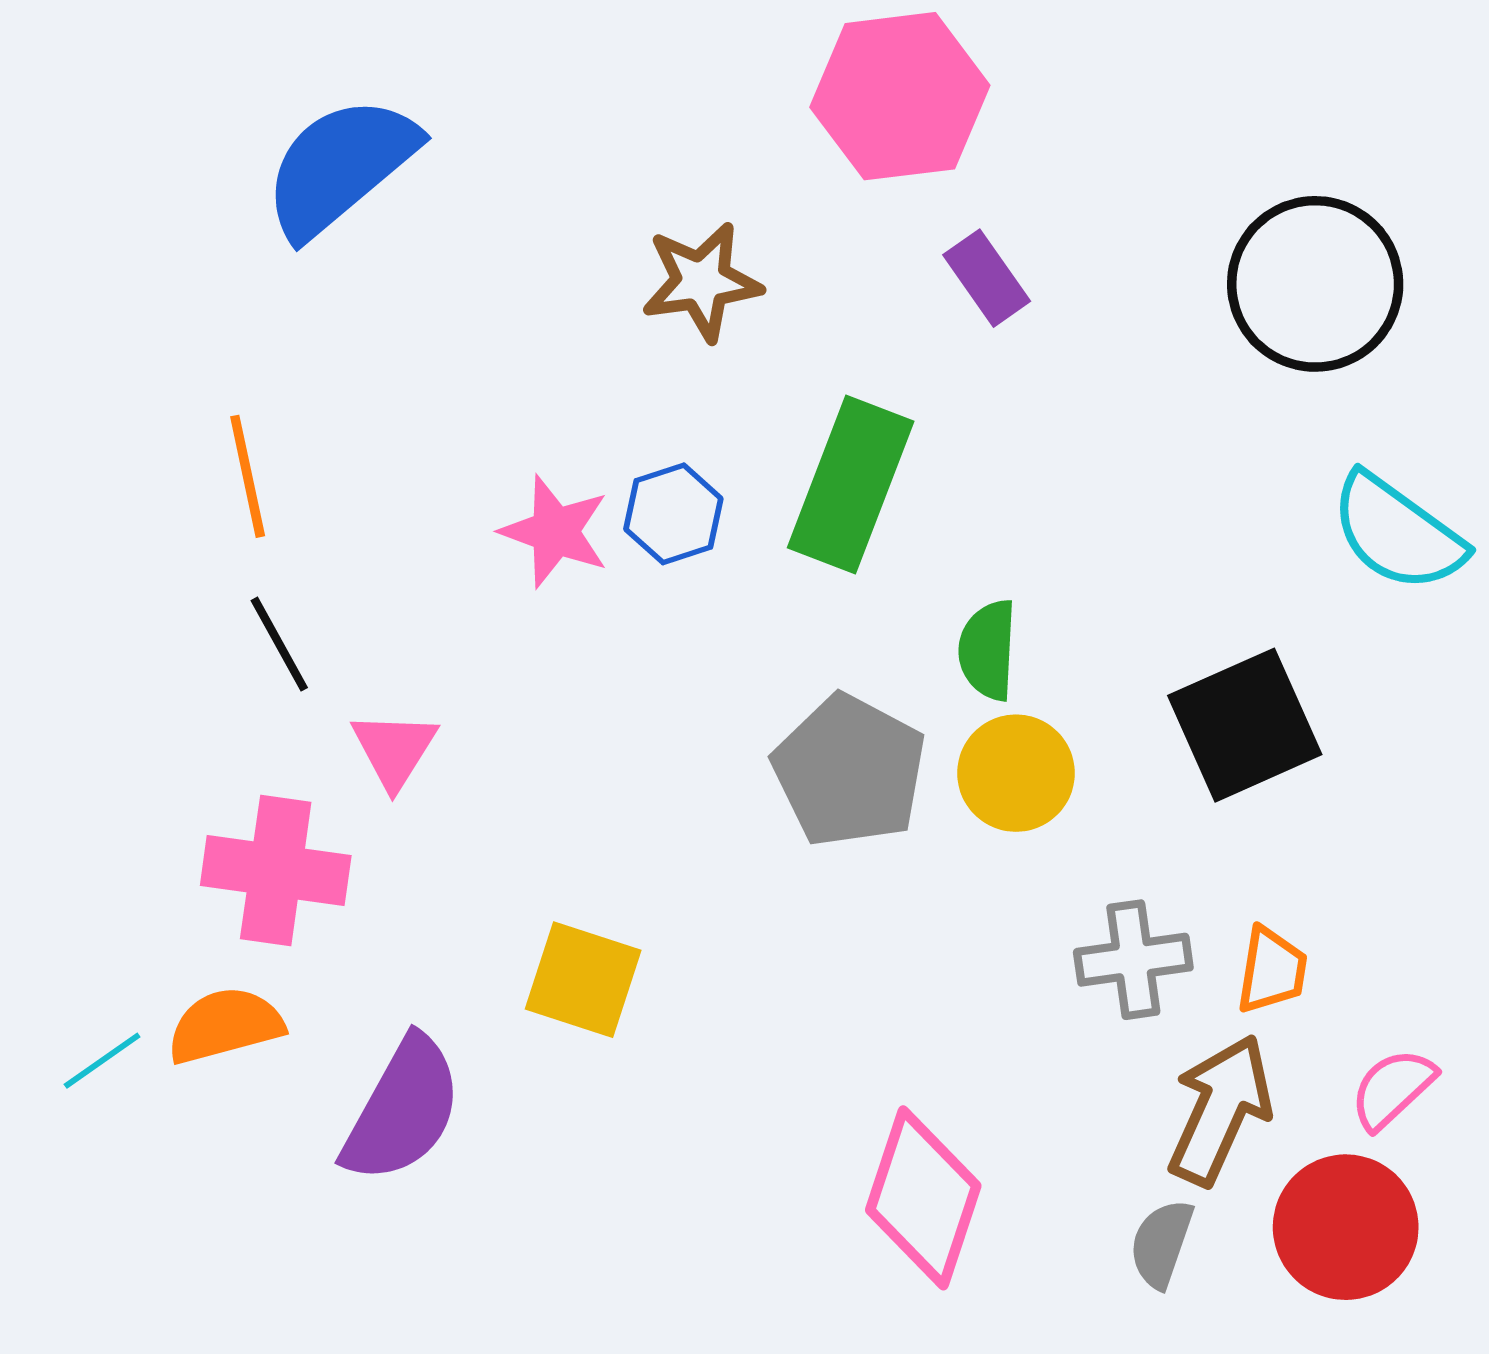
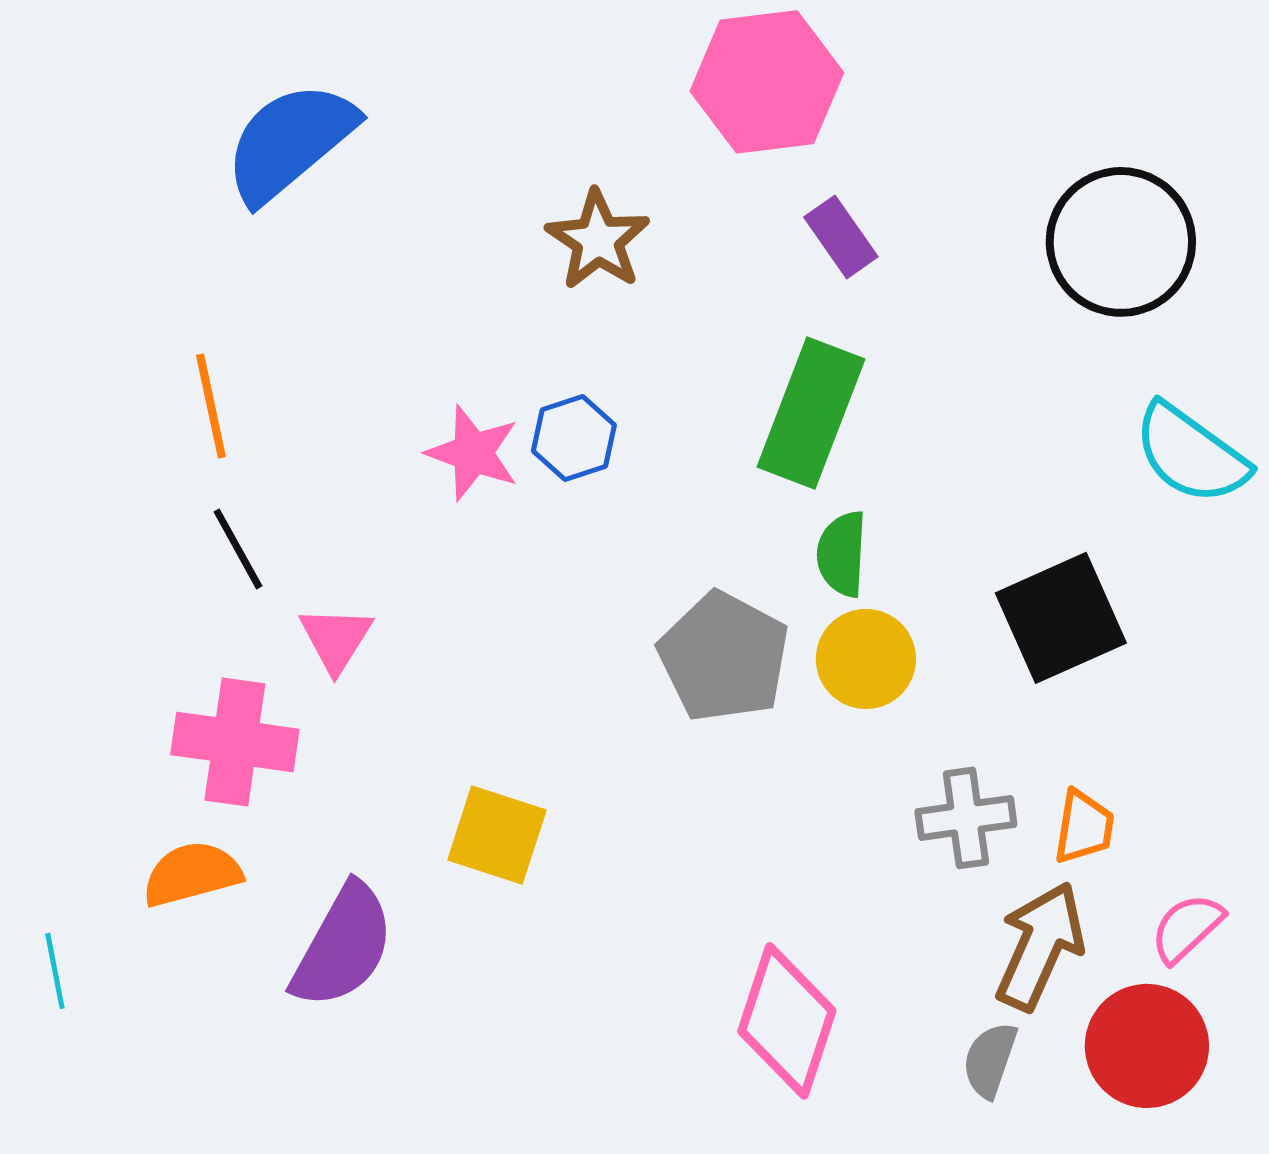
brown star: (702, 282) -> (598, 240), turned -30
green rectangle: (851, 485) -> (811, 413), moved
cyan line: (102, 1061) -> (55, 971), moved, turned -66

